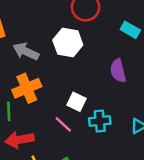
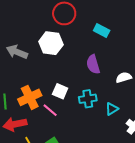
orange cross: (27, 88) -> (30, 97), moved
cyan cross: (100, 121) -> (88, 99), moved

